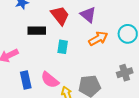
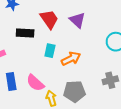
orange arrow: (98, 39) -> (71, 59), moved

